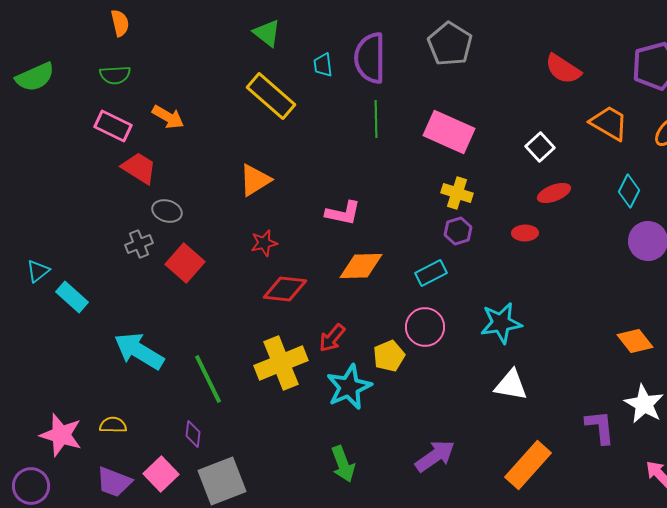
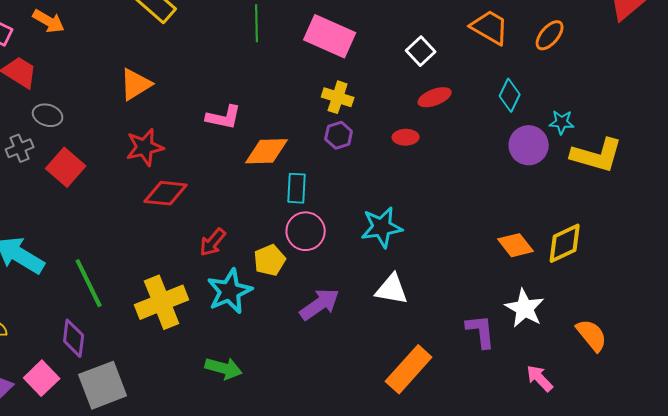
red star: (264, 243) -> (145, 147), size x1.4
orange diamond: (361, 266) -> (267, 151), moved
cyan rectangle: (431, 273) -> (297, 188), moved, turned -60
yellow cross: (281, 363) -> (162, 302), moved
purple diamond: (193, 434) -> (74, 338), size x1.4
purple arrow: (435, 456) -> (320, 304), moved
green arrow: (343, 464) -> (224, 368), turned -54

